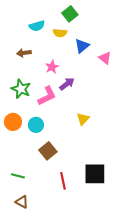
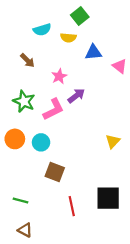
blue triangle: (82, 46) -> (93, 52), turned 35
brown arrow: (24, 53) -> (27, 60), turned -128
yellow triangle: (83, 119) -> (113, 141), moved
brown square: (48, 151) -> (55, 172), turned -30

